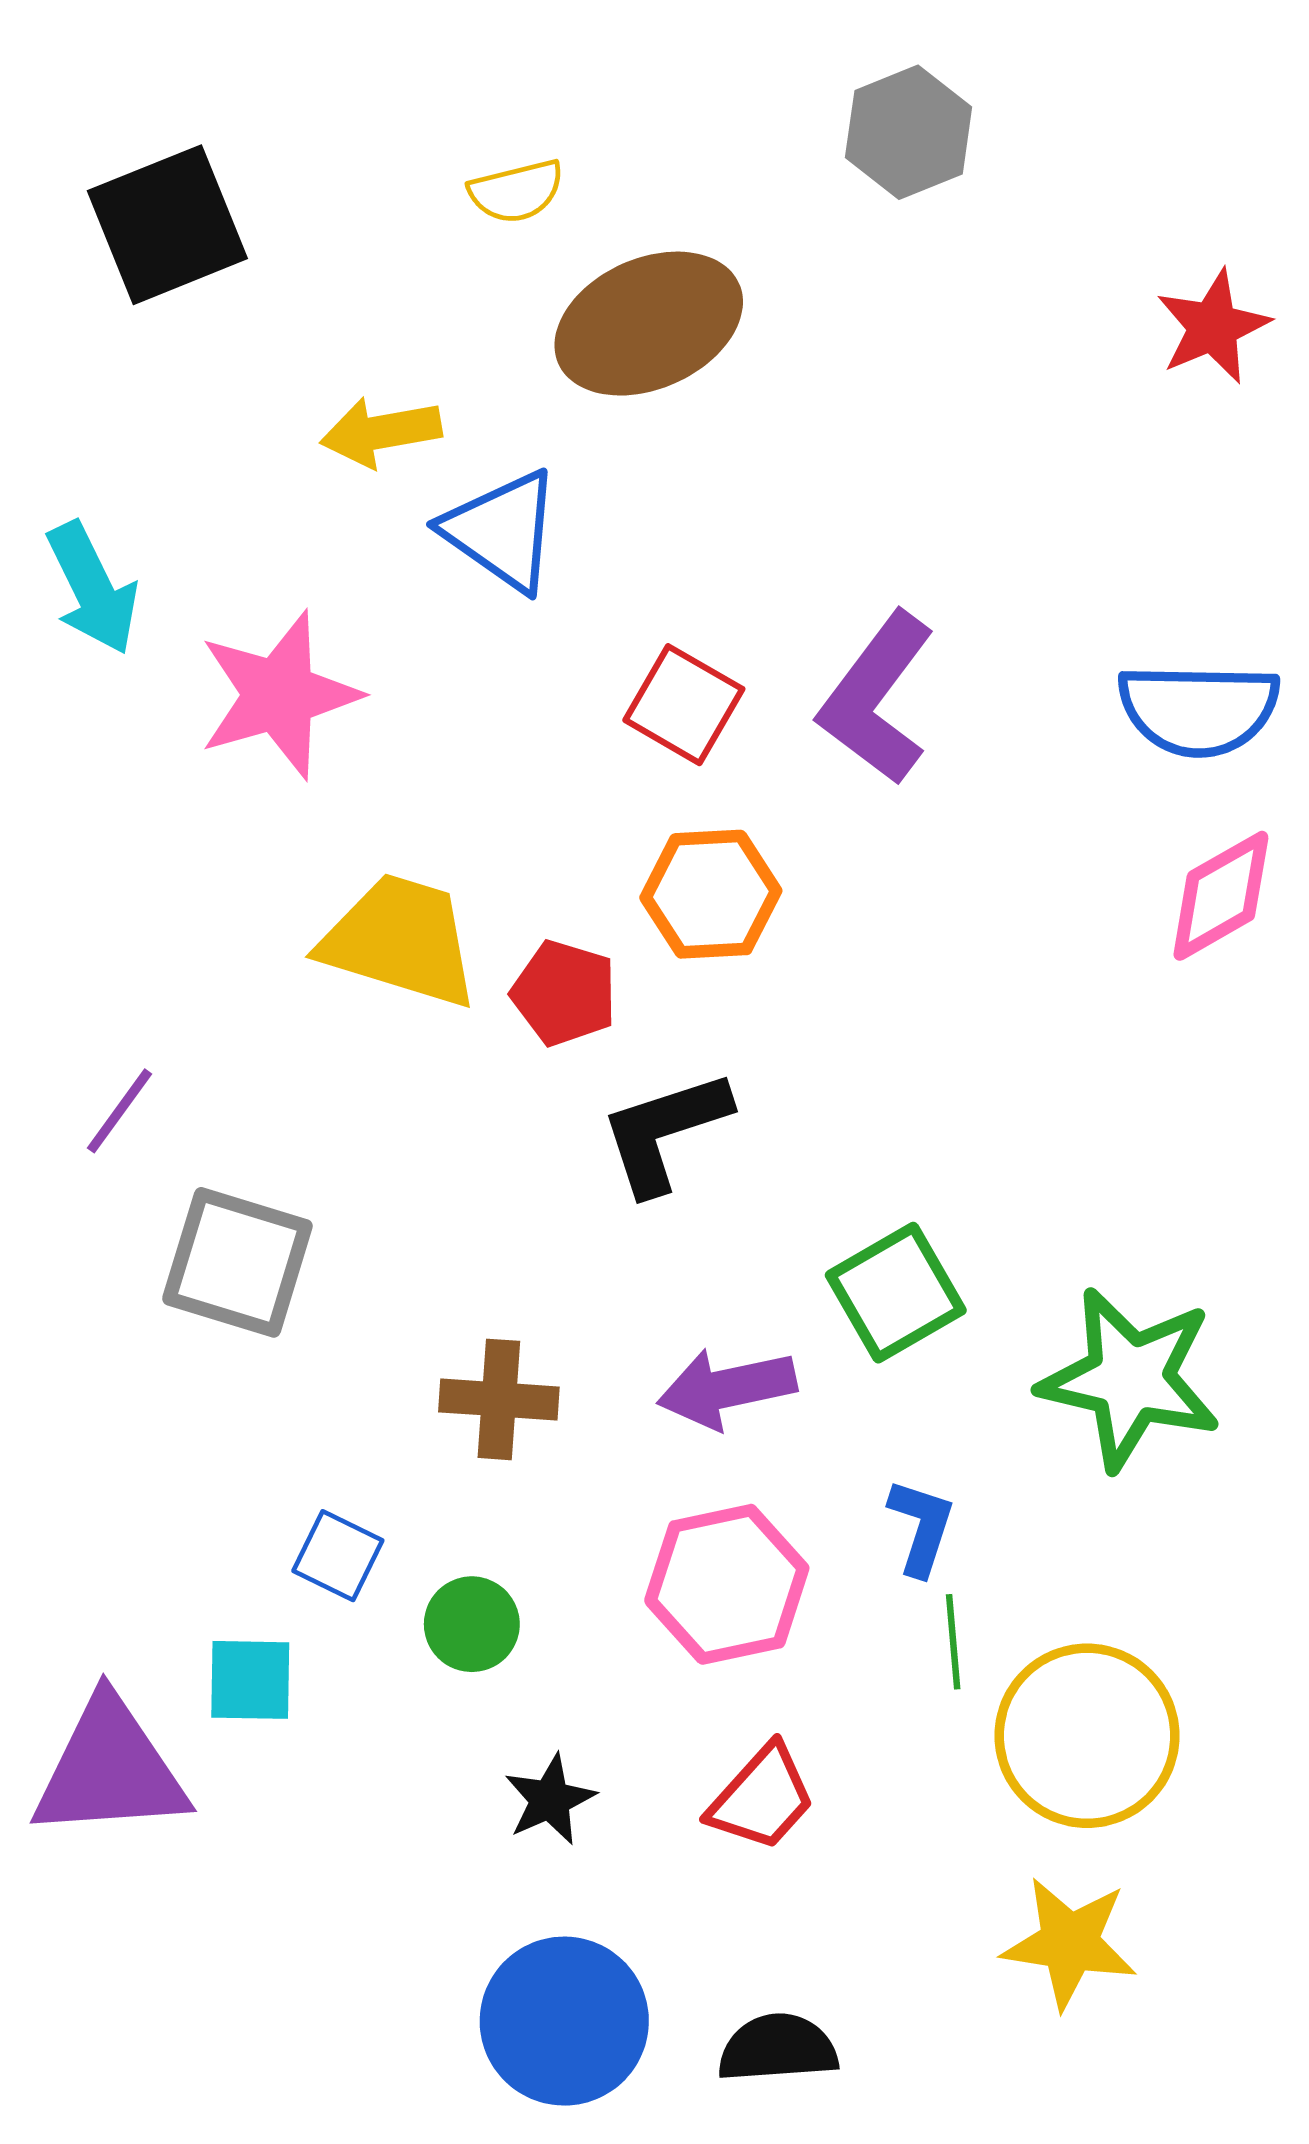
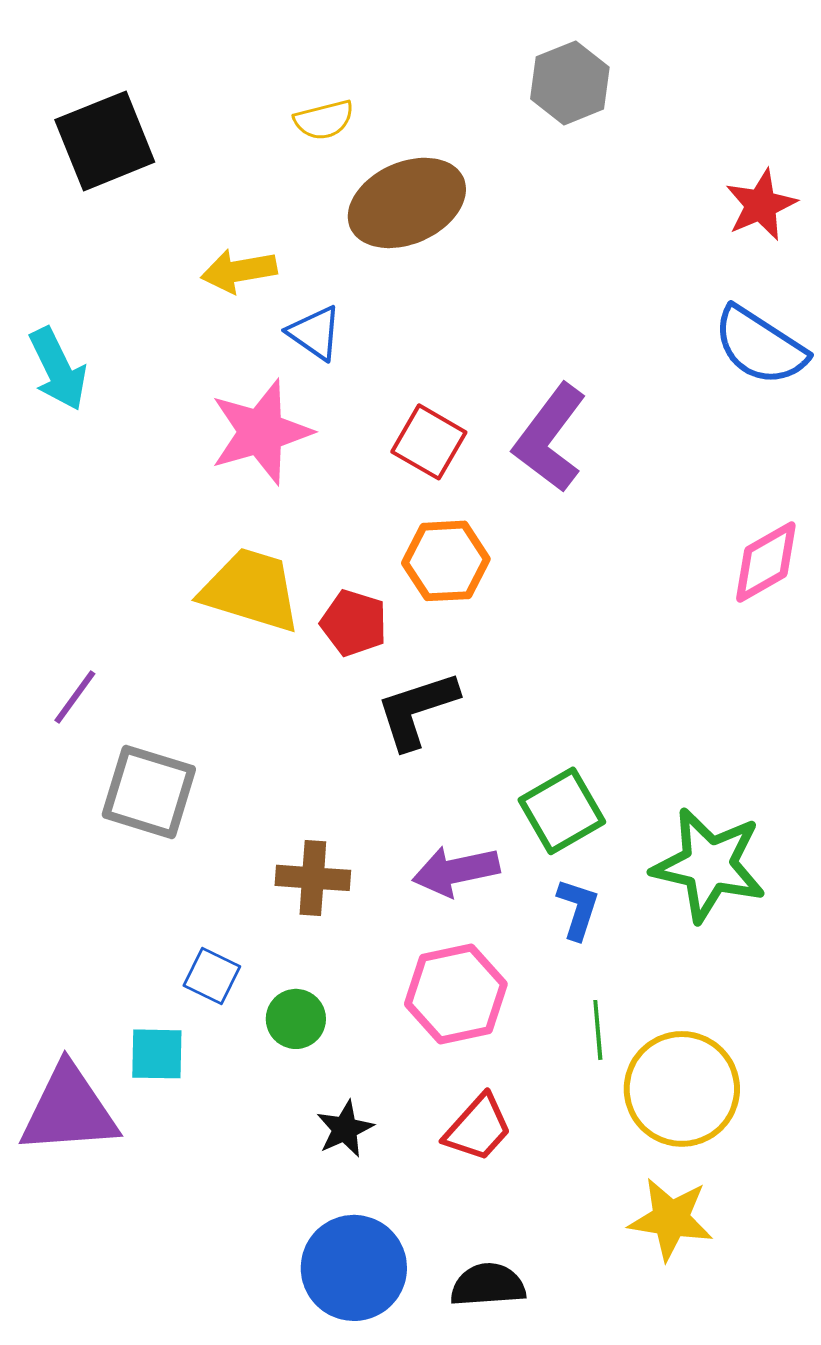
blue triangle: (502, 531) -> (315, 333), size x0.7
pink star: (279, 695) -> (261, 432), moved
blue semicircle: (1199, 709) -> (760, 346), moved, turned 32
blue L-shape: (921, 1527) -> (578, 909), moved

